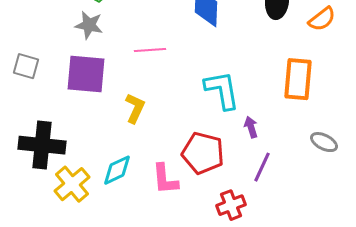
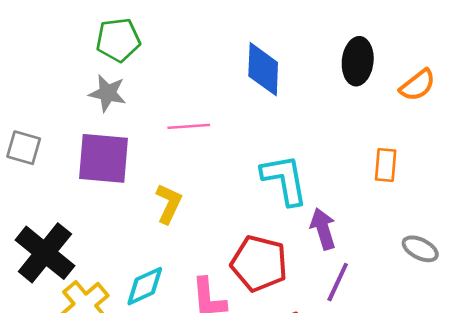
orange rectangle: (298, 79) -> (386, 165), size x0.6
purple arrow: (251, 127) -> (323, 229), size x1.4
black cross: (42, 145) -> (45, 253), turned 33

